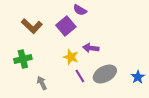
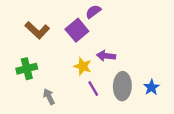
purple semicircle: (80, 10) -> (93, 12), turned 112
gray ellipse: (105, 74) -> (122, 86), turned -60
blue star: (138, 77) -> (151, 87), moved

